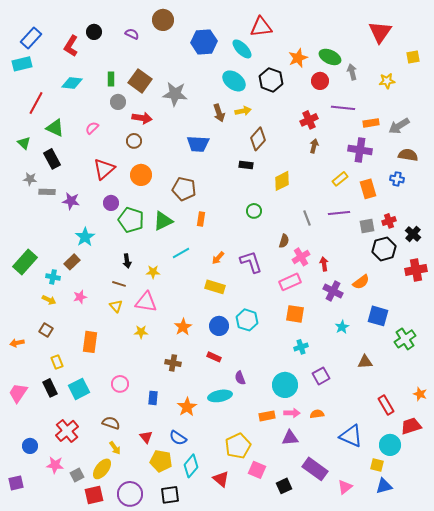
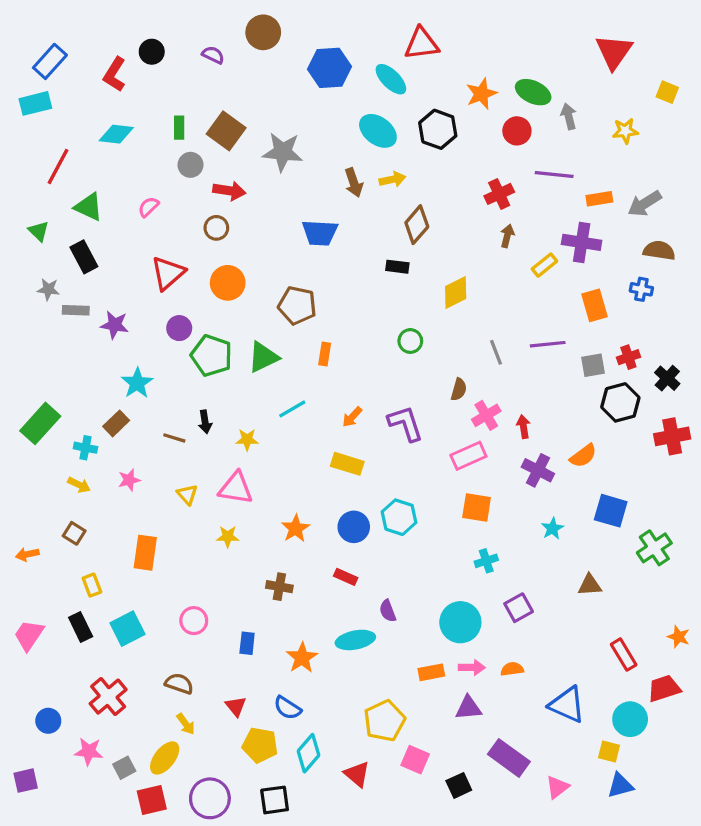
yellow square: (413, 57) -> (667, 92), turned 32
yellow rectangle: (340, 179) -> (544, 265), moved
brown line: (119, 284) -> (174, 438), moved

